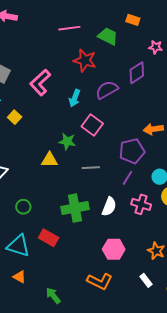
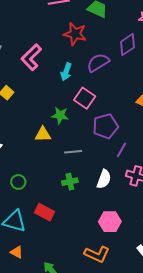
purple pentagon: (132, 151) -> (105, 126), moved
gray line: (91, 168) -> (73, 152), moved
green cross: (75, 208) -> (70, 182), size x0.6

